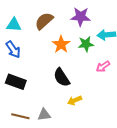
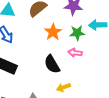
pink arrow: (103, 66) -> (75, 53), moved, turned 40

